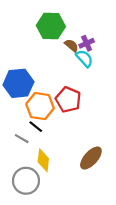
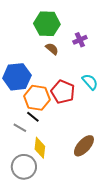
brown semicircle: (71, 45) -> (52, 49), moved
cyan semicircle: (84, 58) -> (90, 82), moved

